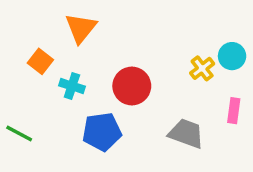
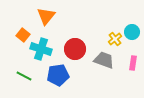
cyan cross: (72, 86) -> (41, 49), size x1.5
green line: (19, 133) -> (24, 76), moved
gray trapezoid: (186, 133) -> (104, 60), moved

